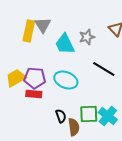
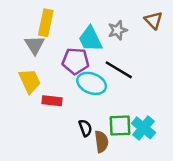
gray triangle: (43, 25) -> (35, 45), moved
black line: (104, 69) -> (119, 70), moved
yellow trapezoid: (16, 78) -> (30, 81), turned 95
purple pentagon: (35, 78) -> (75, 61), moved

